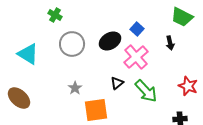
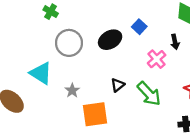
cyan triangle: (28, 54) -> (41, 73), moved
pink cross: (136, 57) -> (157, 59), moved, size x0.7

